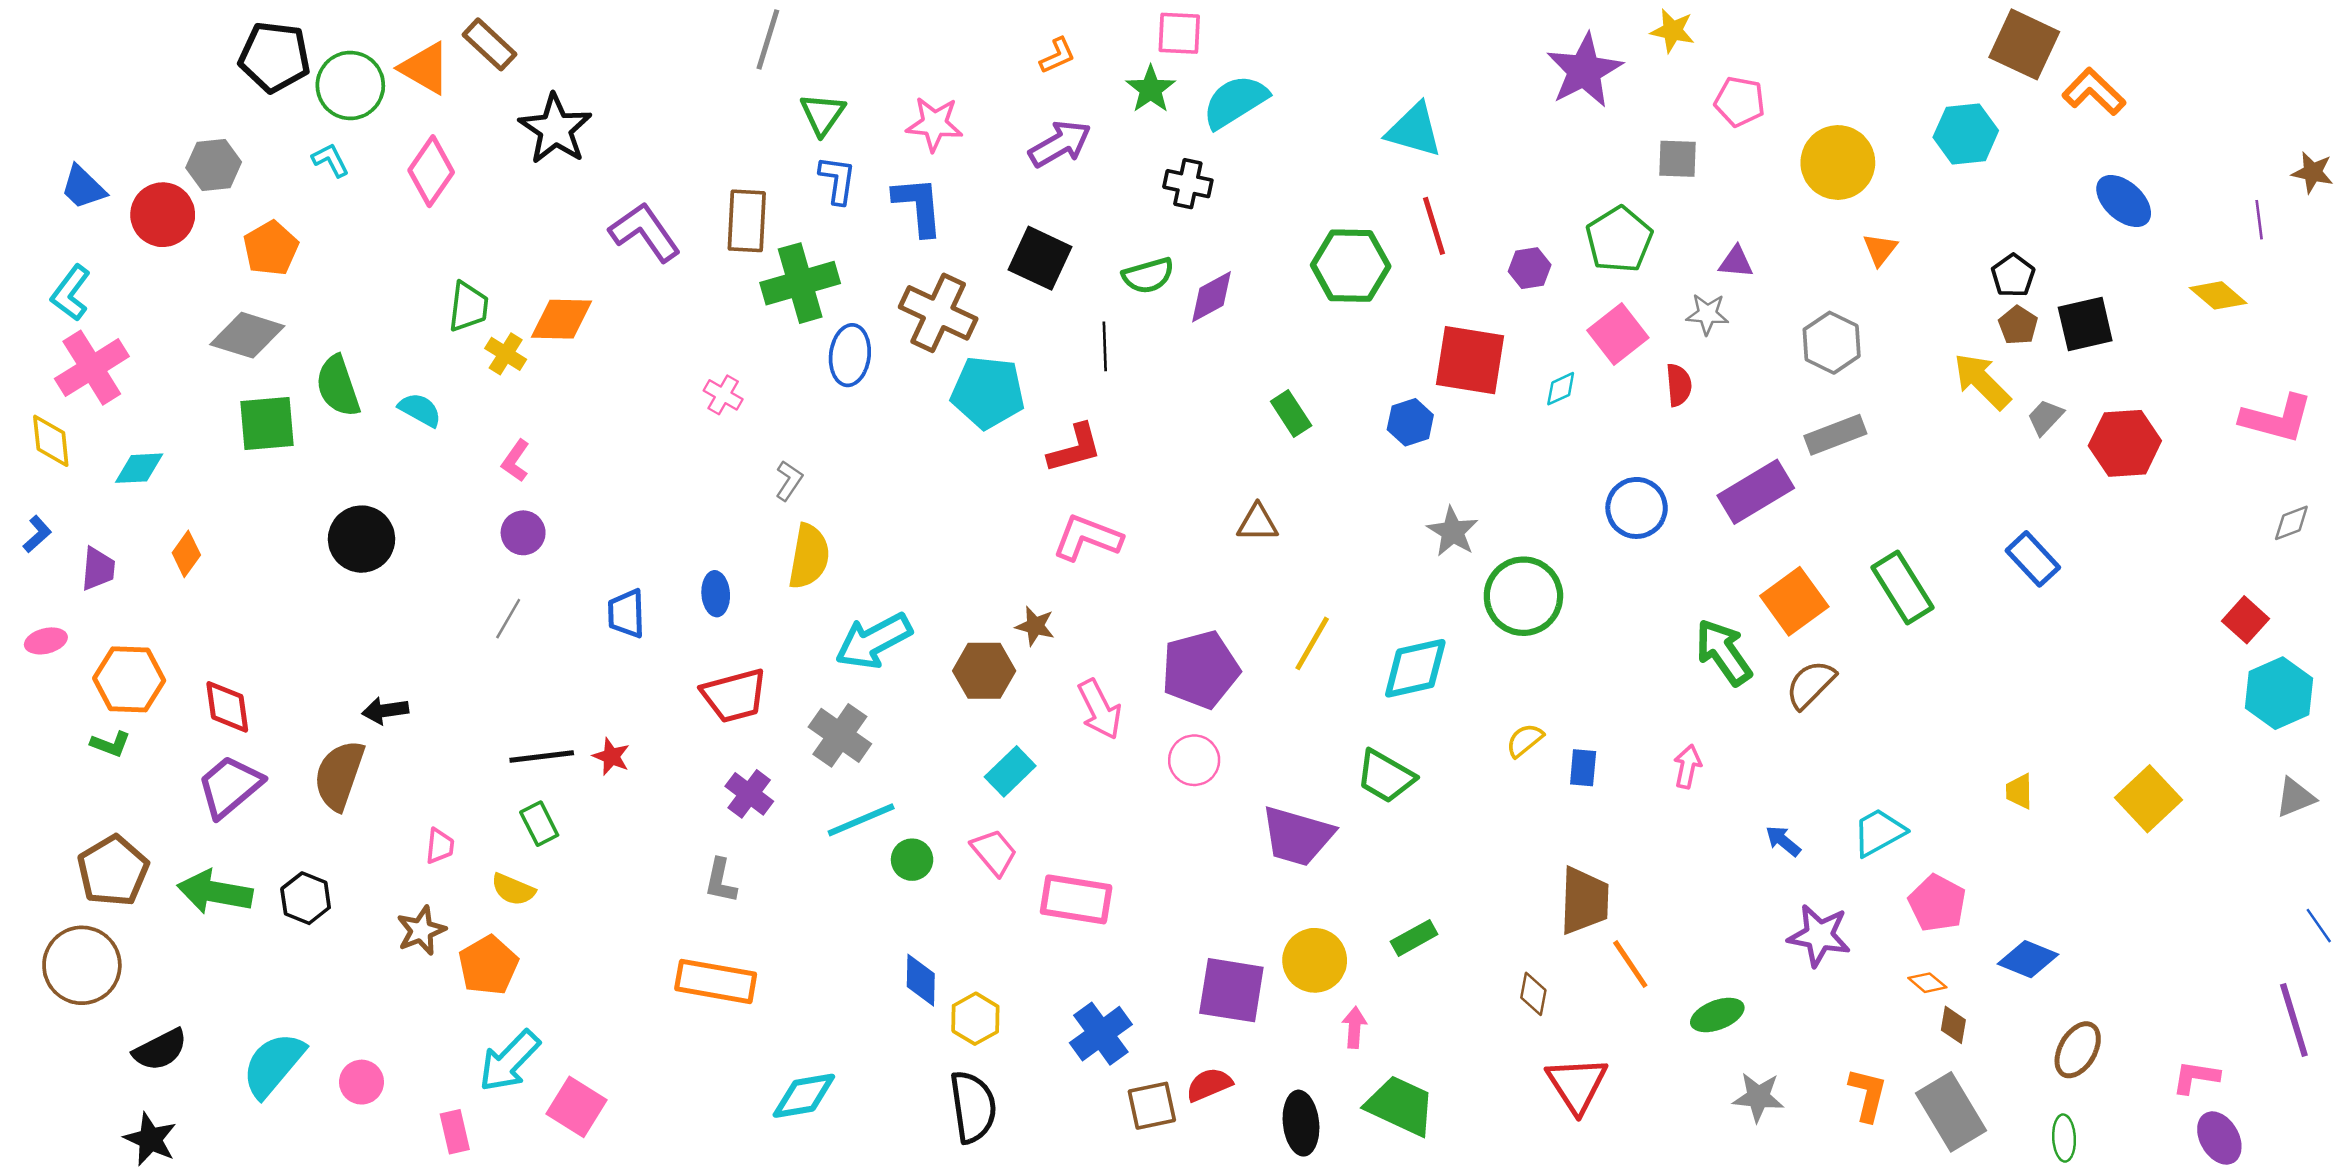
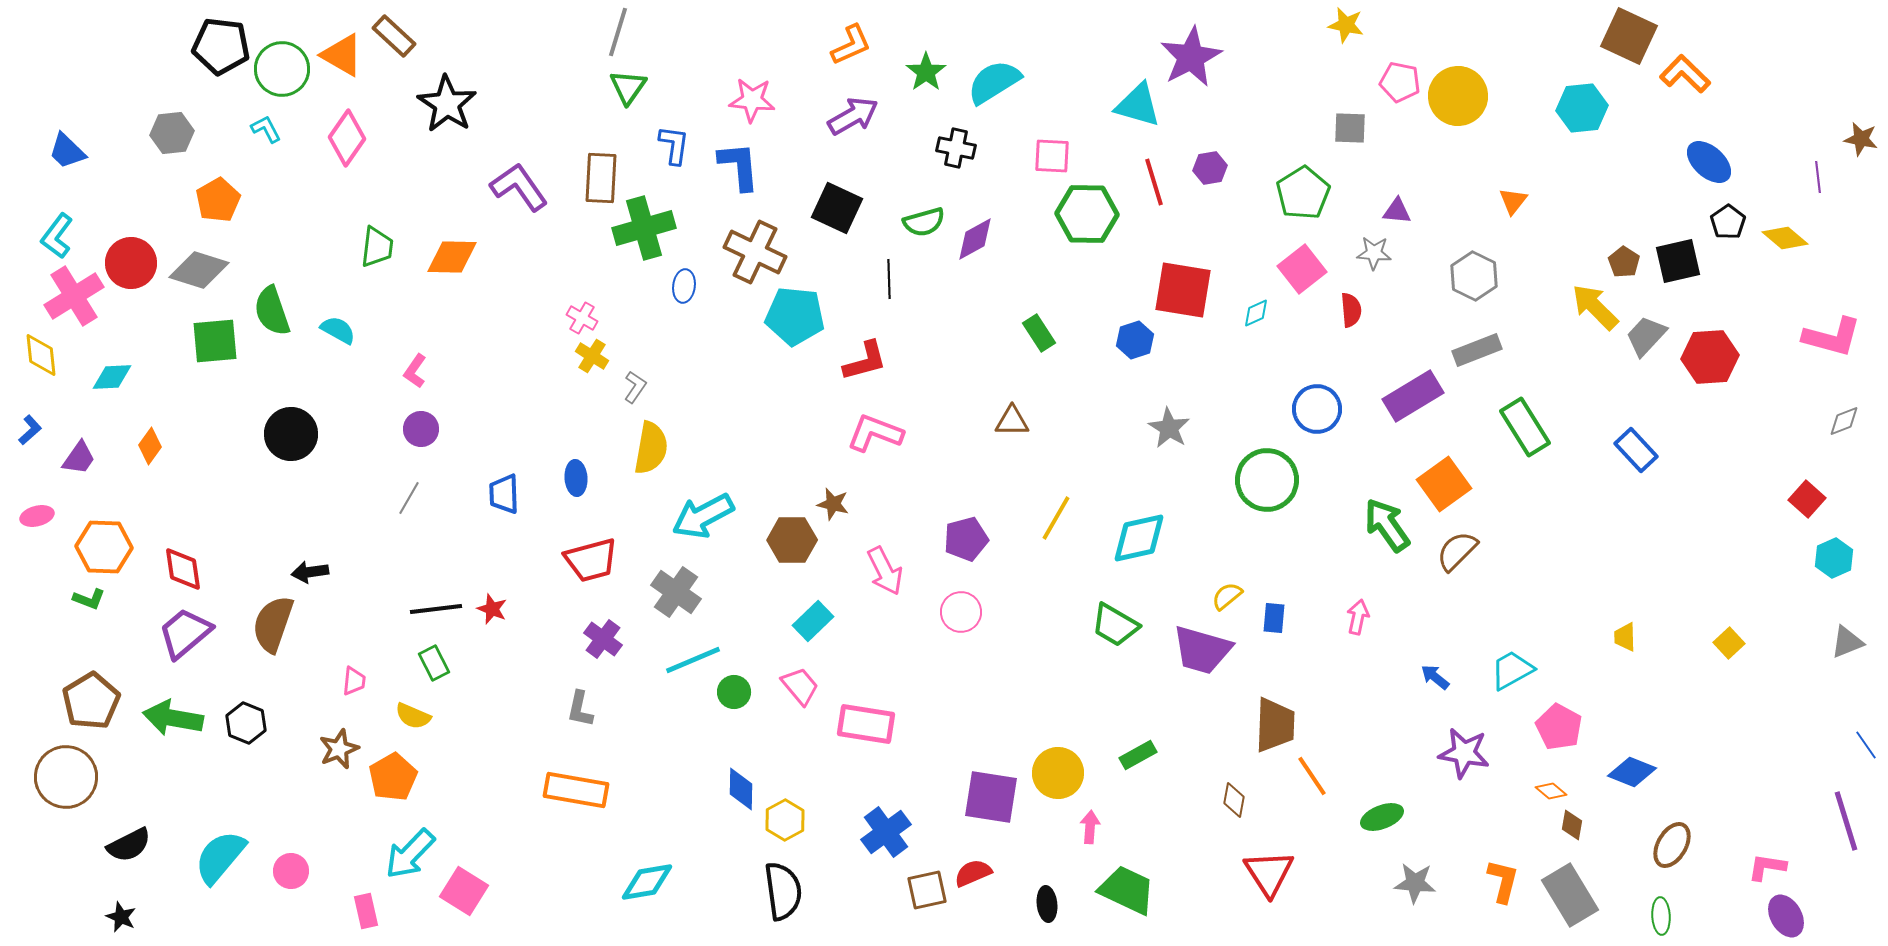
pink square: (1179, 33) -> (1052, 156), moved
orange L-shape: (1057, 56) -> (851, 45), size x1.4
purple star: (1584, 71) -> (1191, 57), moved
green triangle: (823, 114) -> (628, 87), moved
yellow circle: (1838, 162) -> (1458, 96), moved
red circle: (163, 215) -> (131, 263), moved
purple hexagon: (1530, 268) -> (1210, 168), moved
black pentagon: (2013, 276) -> (1728, 222), moved
yellow cross: (506, 354) -> (592, 356), moved
blue ellipse: (850, 355) -> (684, 286), size x0.7
gray trapezoid: (2045, 417) -> (1646, 336), size x1.4
purple trapezoid: (98, 569) -> (79, 458), turned 30
green rectangle: (1902, 588) -> (1525, 427), moved
green circle: (1523, 596) -> (1267, 480), moved
purple pentagon: (1200, 670) -> (966, 539), size x0.7
cyan hexagon: (2279, 693) -> (1834, 558), size x0.7
yellow square: (2149, 799) -> (1729, 643), size x0.6
purple trapezoid: (1297, 836) -> (1202, 650), moved
black ellipse: (1301, 1123) -> (1047, 904), size x0.7
black star: (150, 1139) -> (121, 917), size x0.7

